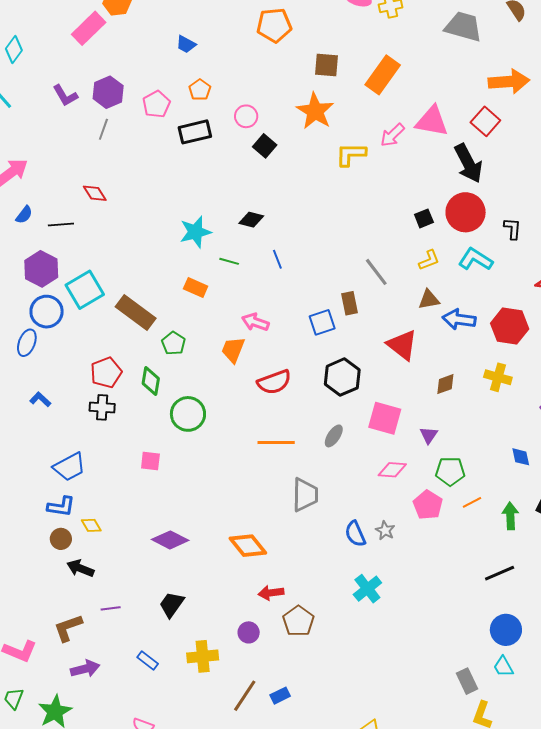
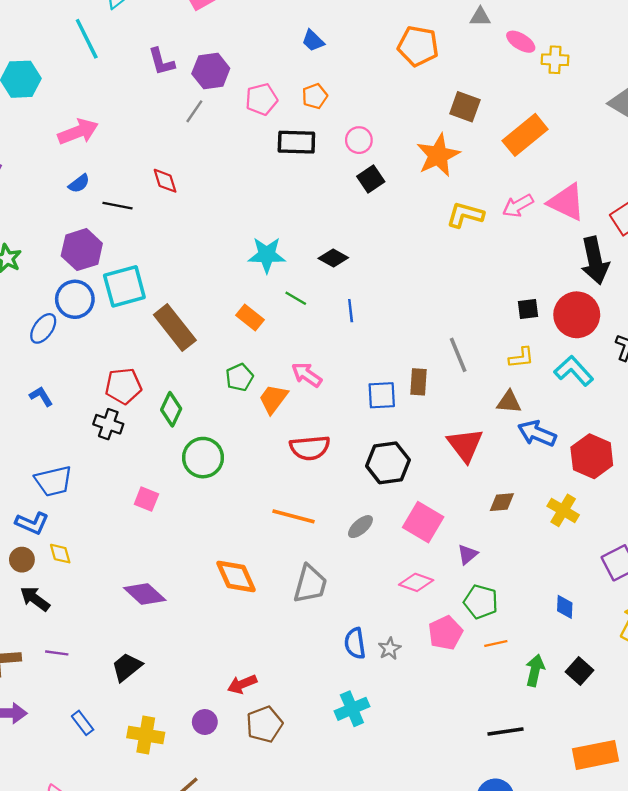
green pentagon: (174, 343) -> (239, 377), moved
orange diamond: (248, 546) -> (236, 577), moved
red arrow: (271, 593) -> (242, 684), turned -30

